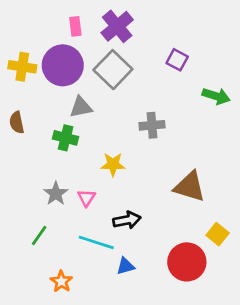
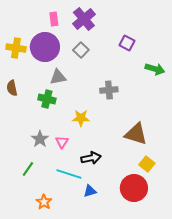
gray square: (113, 70) -> (81, 50), size x0.6
yellow square: (218, 234) -> (147, 164), moved

